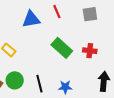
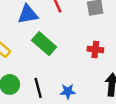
green rectangle: (62, 48) -> (44, 44), moved

